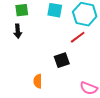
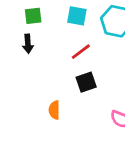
red line: (78, 37) -> (81, 52), moved

